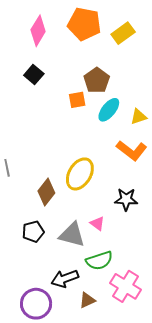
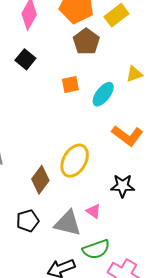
brown pentagon: (97, 80) -> (86, 42), moved
yellow triangle: (139, 117) -> (134, 74), moved

